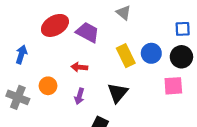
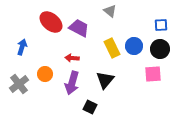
red ellipse: (55, 25) -> (51, 22), turned 70
purple arrow: (79, 96) -> (72, 83), size x1.6
gray cross: (18, 97) -> (19, 84), turned 30

